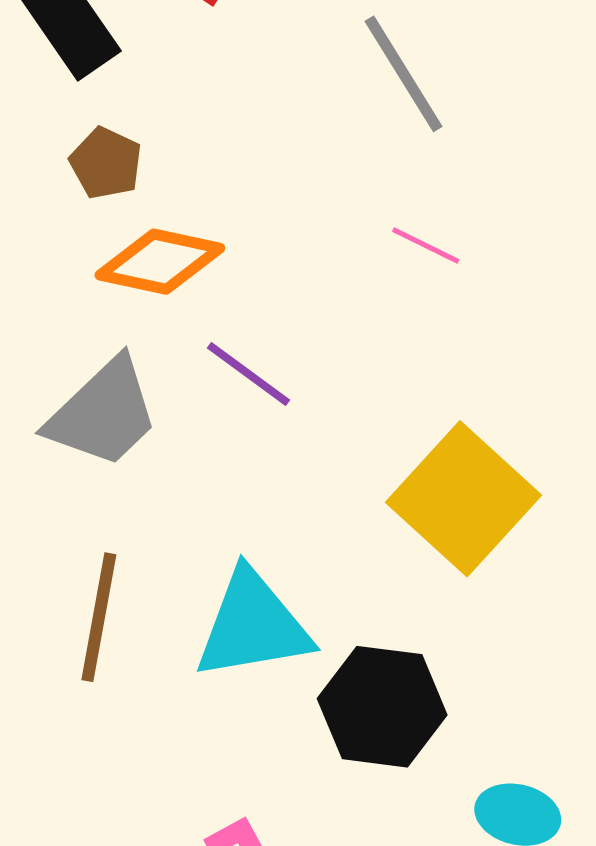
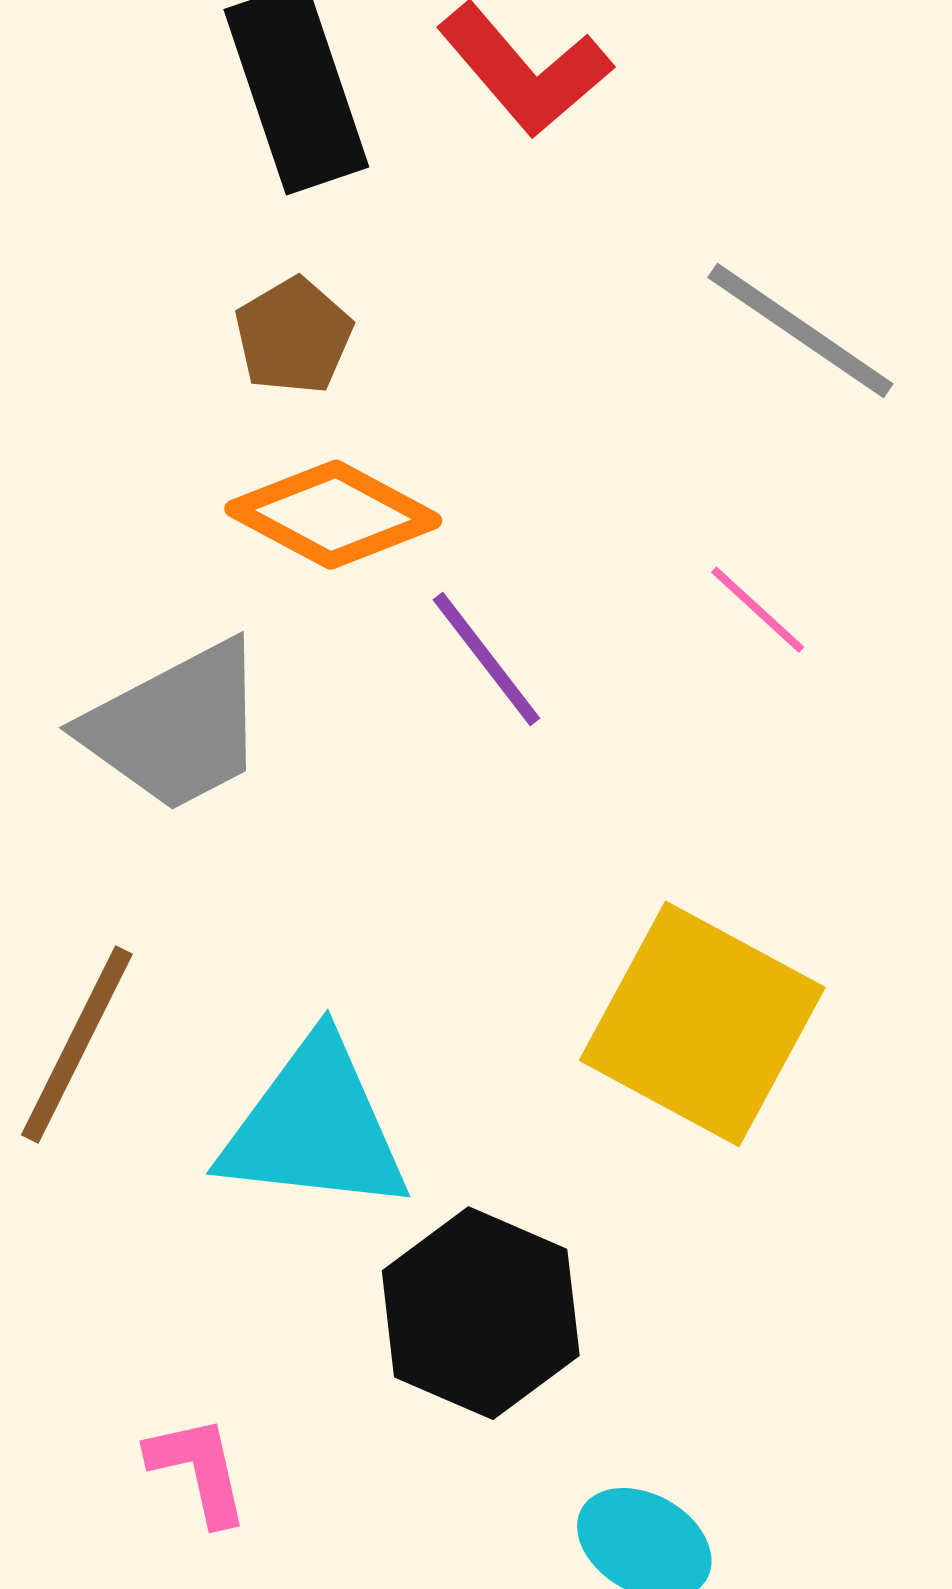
gray line: (404, 74) -> (800, 331), turned -40
purple line: (248, 374) -> (486, 659), moved
yellow square: (464, 499) -> (702, 1024), turned -30

